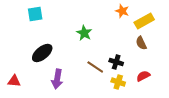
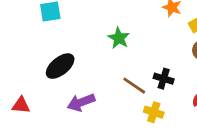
purple arrow: (57, 79) -> (81, 102), turned 60
yellow cross: (118, 82) -> (154, 112), moved

